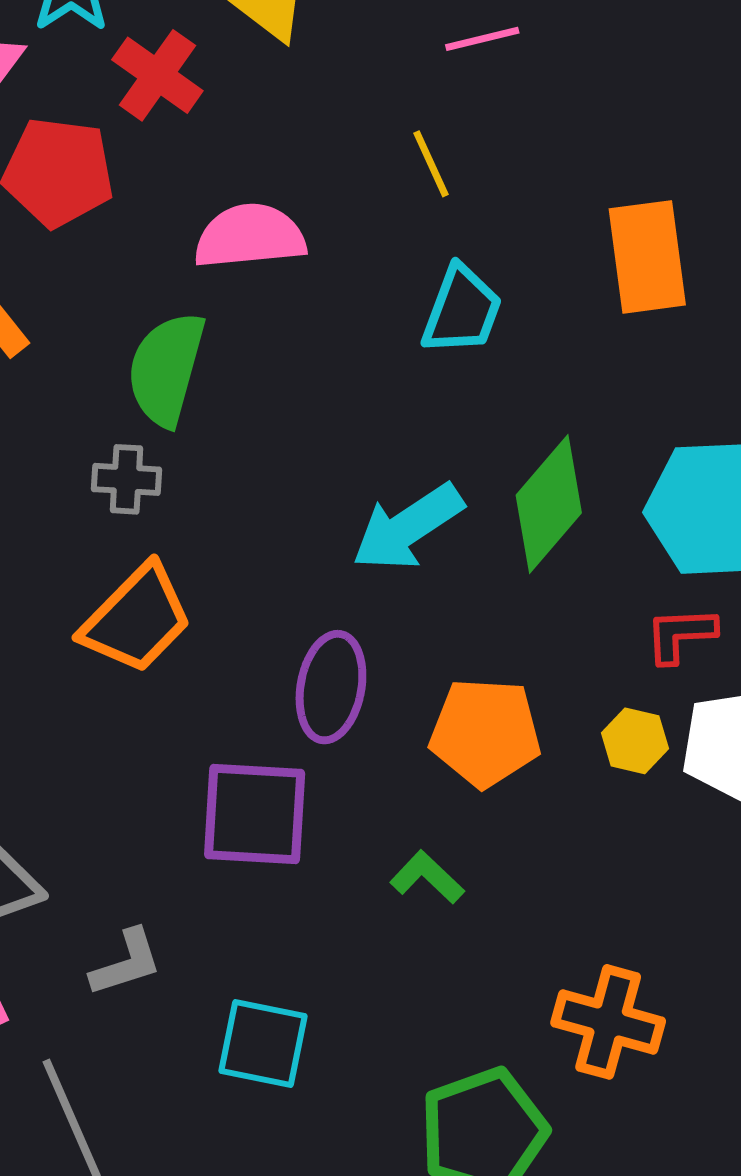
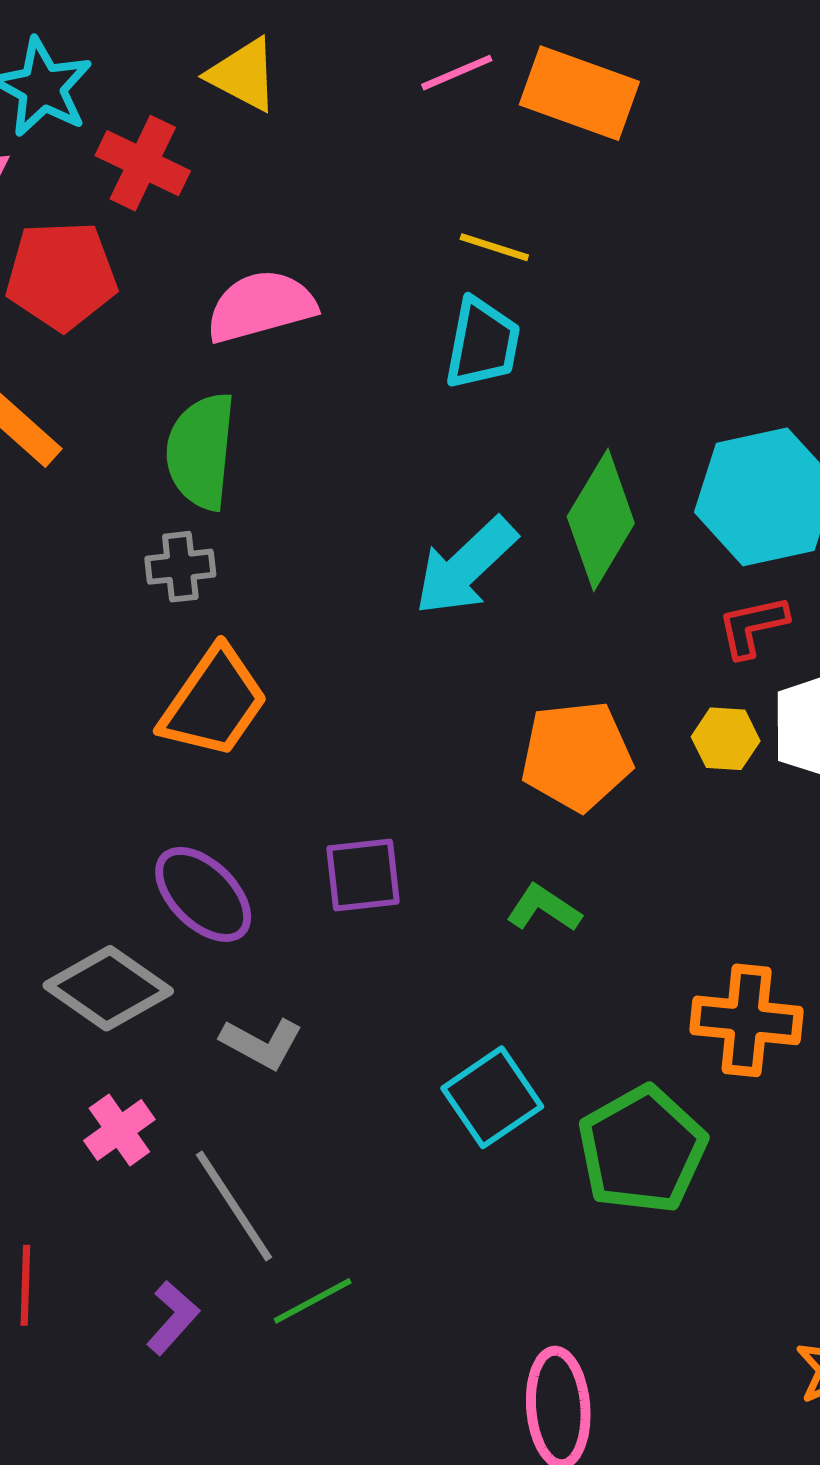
yellow line: (431, 164) -> (494, 247), moved, turned -38
orange rectangle: (647, 257) -> (579, 93), moved, turned -53
purple ellipse: (331, 687) -> (203, 894), moved, turned -46
purple square: (255, 814) -> (363, 875), size x0.7
gray L-shape: (126, 963) -> (262, 1043), turned 56
cyan square: (263, 1044) -> (492, 1097), moved, turned -36

